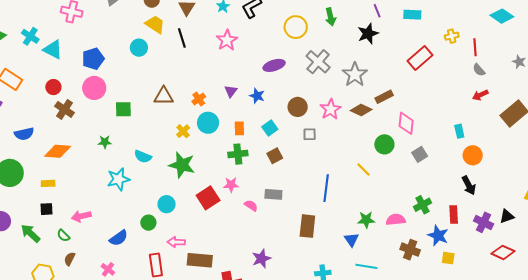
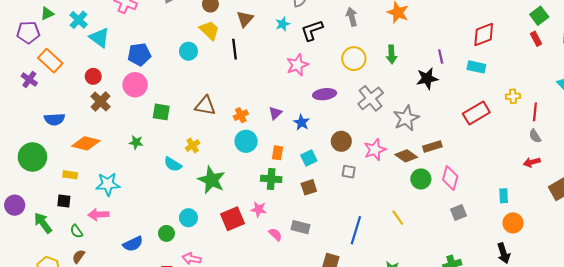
pink star: (227, 40) -> (297, 65), moved
yellow cross: (183, 131) -> (193, 145), moved
green circle: (384, 144) -> (421, 179), moved
cyan star: (118, 179) -> (108, 184), moved

